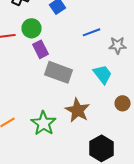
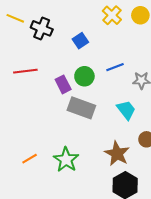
green circle: (32, 28) -> (84, 76), moved
brown star: (78, 110) -> (117, 154), moved

